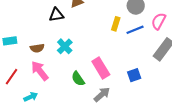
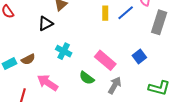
brown semicircle: (37, 48) -> (28, 59), moved

